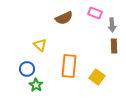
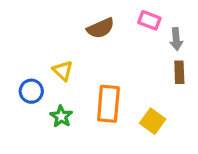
blue circle: (27, 69) -> (31, 91), moved
green star: (36, 85) -> (61, 116), moved

